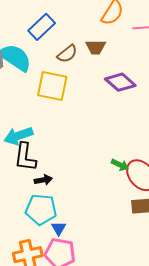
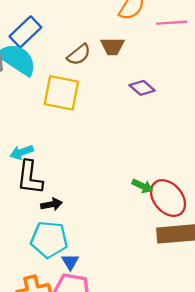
blue rectangle: (42, 27) -> (25, 32), moved
purple diamond: (120, 82) -> (142, 88), size x0.7
cyan arrow: (18, 136) -> (22, 152), size x0.7

